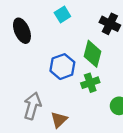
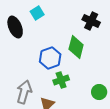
cyan square: (62, 15) -> (37, 13), moved
green cross: (90, 83) -> (61, 80), moved

